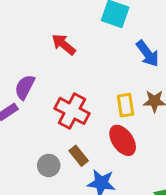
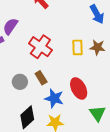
red ellipse: (123, 140) -> (79, 88), moved

